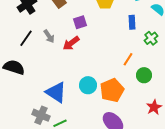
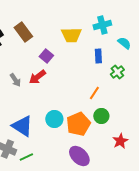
purple square: (80, 22) -> (46, 56), turned -32
gray arrow: (49, 36) -> (15, 80), moved
green circle: (144, 75) -> (101, 116), moved

